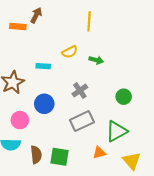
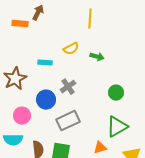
gray cross: (80, 91) -> (68, 87), moved
green circle: (124, 97) -> (116, 93), moved
gray rectangle: (82, 121) -> (68, 121), moved

